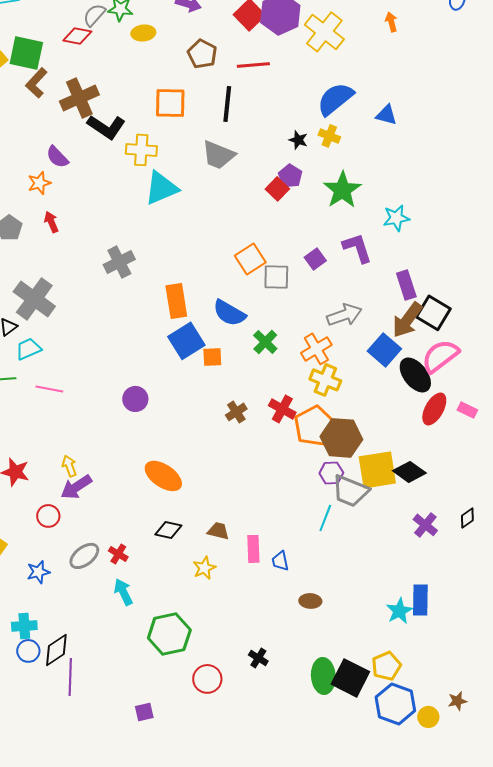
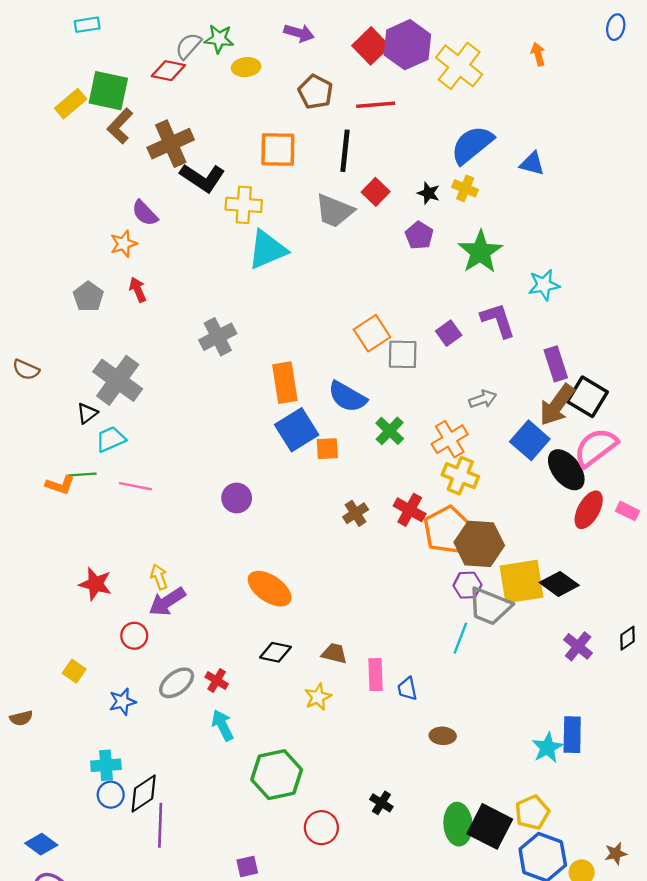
red square: (277, 189) -> (376, 192), moved
gray arrow: (344, 315) -> (483, 399), size x0.7

